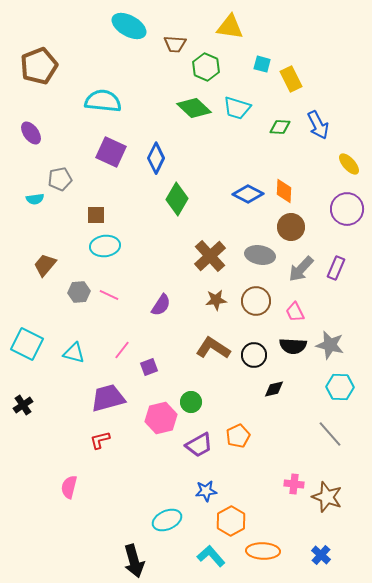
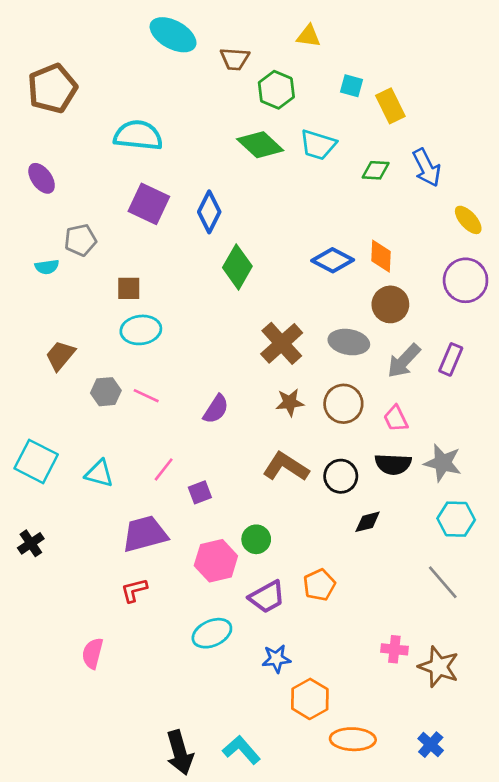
yellow triangle: (230, 27) -> (309, 36), size x0.7
cyan ellipse: (167, 520) -> (212, 633), moved
cyan L-shape: (211, 556) -> (241, 750), moved

